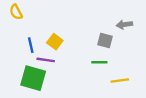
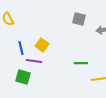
gray square: (105, 40) -> (79, 19), moved
green square: (33, 78) -> (23, 77), size x0.7

